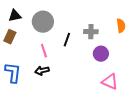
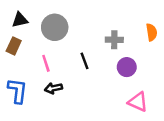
black line: (67, 40) -> (84, 61), moved, turned -40
pink line: (44, 51) -> (46, 63), moved

